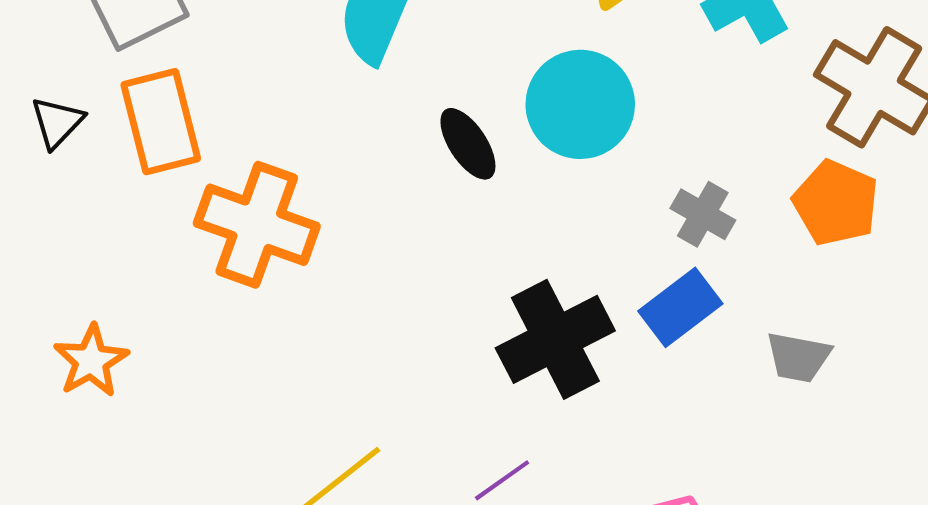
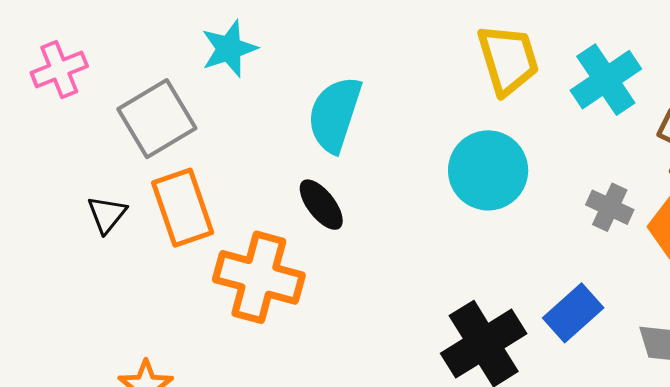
black ellipse: (468, 144) -> (321, 205), moved
gray cross: (703, 214) -> (610, 207), moved

